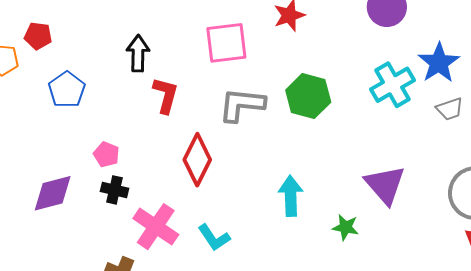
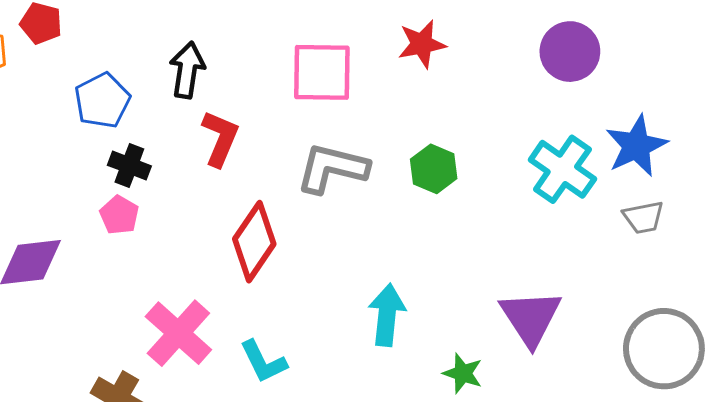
cyan cross: (393, 85) -> (562, 169), turned -33
blue pentagon: (67, 90) -> (102, 101), moved
green hexagon: (308, 96) -> (434, 169), size x0.7
black cross: (114, 190) -> (129, 166), moved

